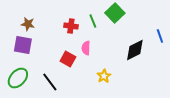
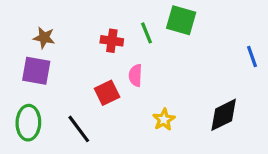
green square: (115, 13) -> (181, 20), turned -30
black diamond: (135, 50) -> (224, 115), moved
red square: (68, 59) -> (107, 93), turned 35
green ellipse: (18, 78) -> (28, 123), turned -40

